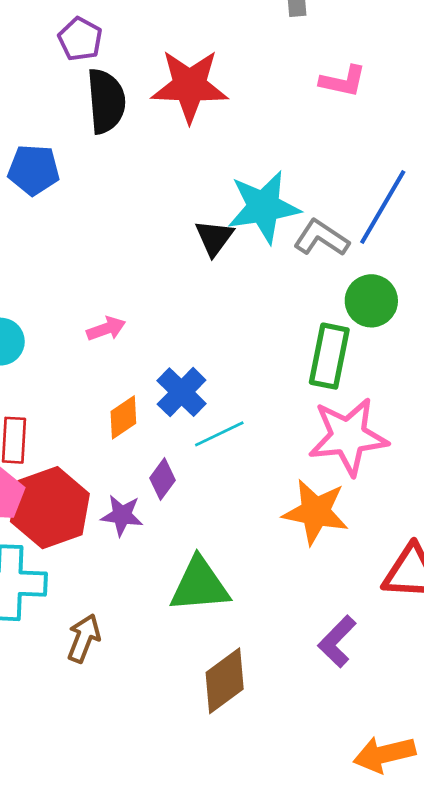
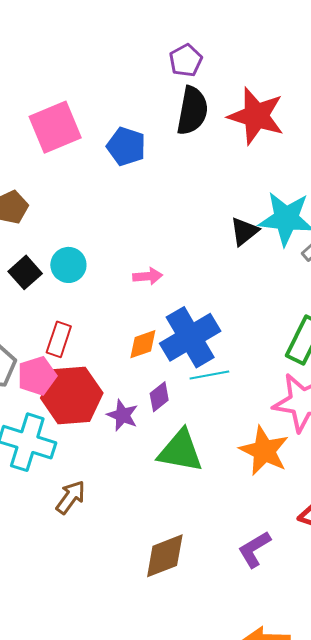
blue cross: (182, 392) -> (190, 337), size x1.5
green triangle: (200, 585) -> (180, 451), moved

